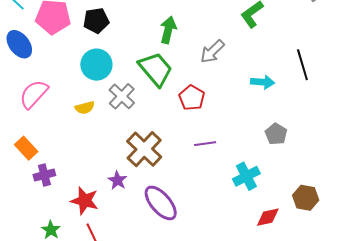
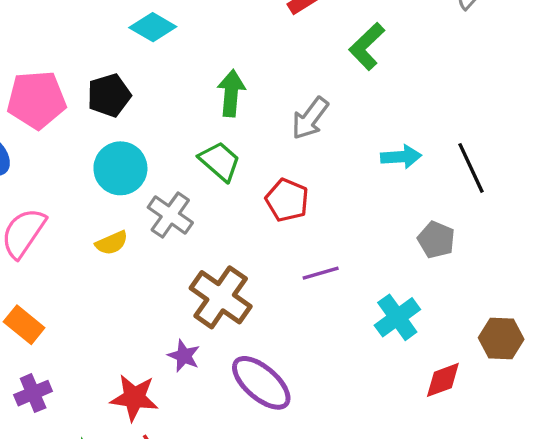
black line: (302, 65) -> (471, 168), moved
green trapezoid: (156, 69) -> (220, 161), size x0.7
purple cross: (44, 175) -> (33, 393), moved

